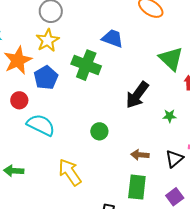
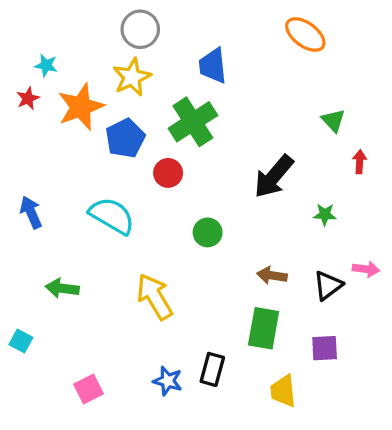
blue trapezoid: (113, 38) -> (213, 66), moved, turned -120
green triangle: (171, 59) -> (333, 120), size x0.6
green cross: (86, 65) -> (193, 122), turned 32
red circle: (19, 100) -> (168, 173), moved
purple square: (175, 197) -> (325, 348), turned 30

